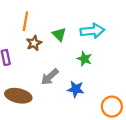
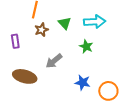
blue star: (76, 89) -> (83, 82), moved

